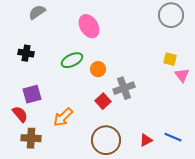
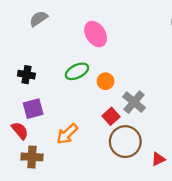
black cross: (26, 53) -> (26, 75), moved
gray cross: (124, 88) -> (134, 102), turned -30
brown circle: (106, 140) -> (125, 142), moved

